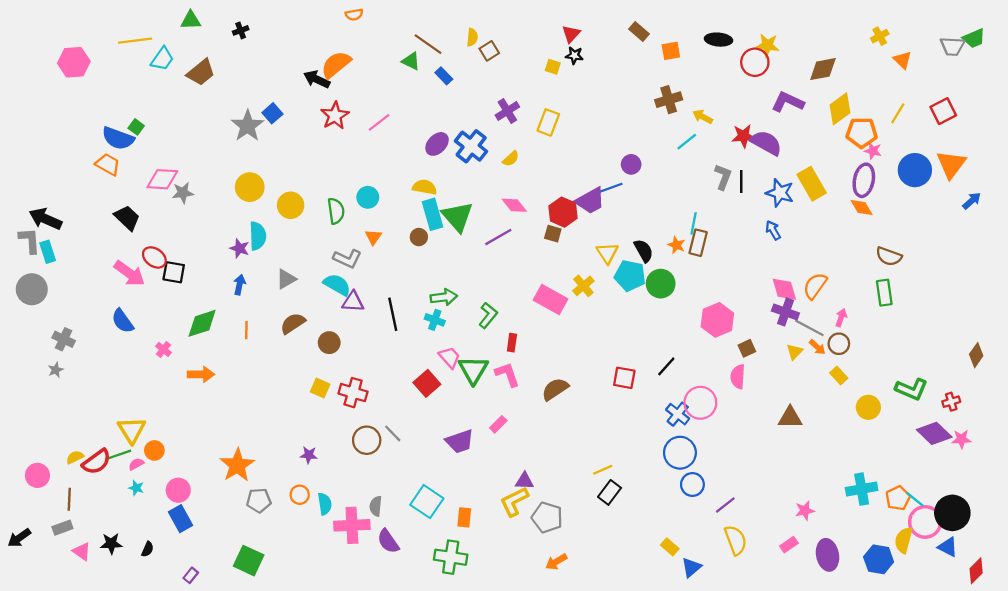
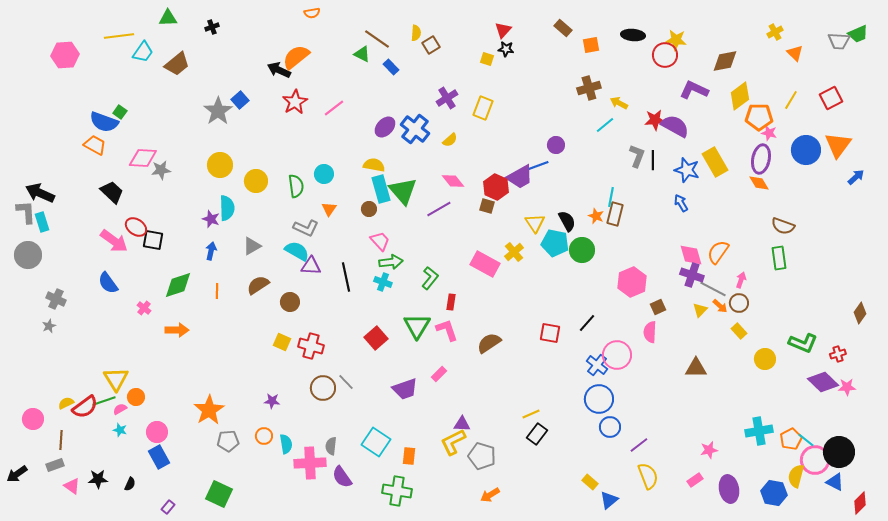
pink trapezoid: (450, 357) -> (380, 241), moved

